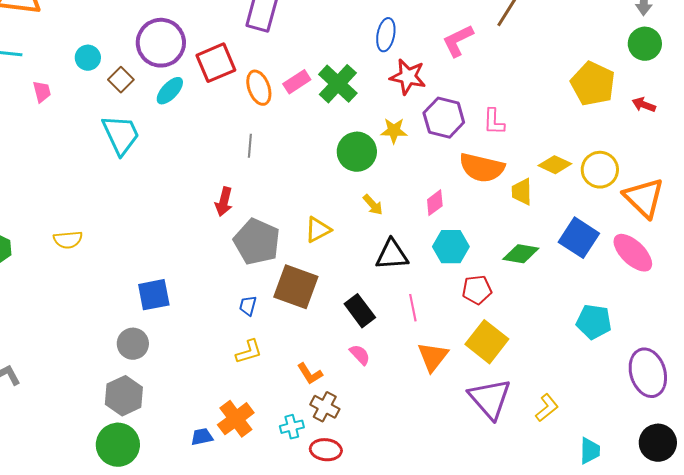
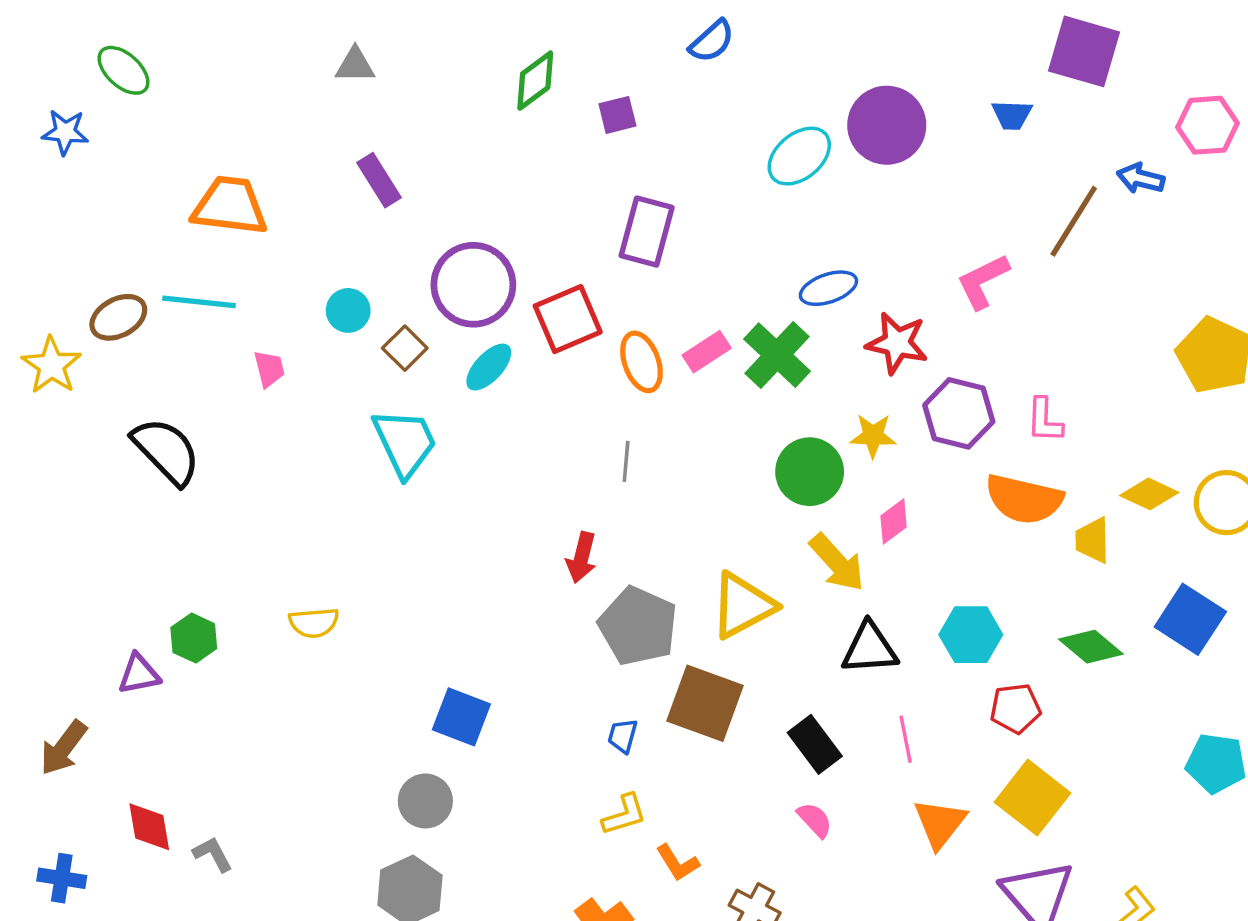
blue ellipse: (386, 35) -> (828, 288), moved, turned 60
pink diamond: (435, 203) -> (894, 521), moved
yellow arrow: (373, 205) -> (837, 563), size x1.6
yellow triangle: (318, 230) -> (743, 605), size x1.5
green diamond: (521, 254) -> (1091, 647), turned 30
blue square: (154, 295) -> (461, 717), turned 32
orange L-shape: (310, 374) -> (677, 863), moved

